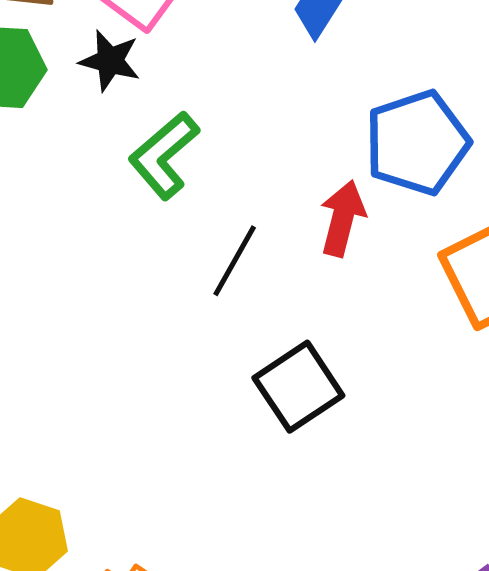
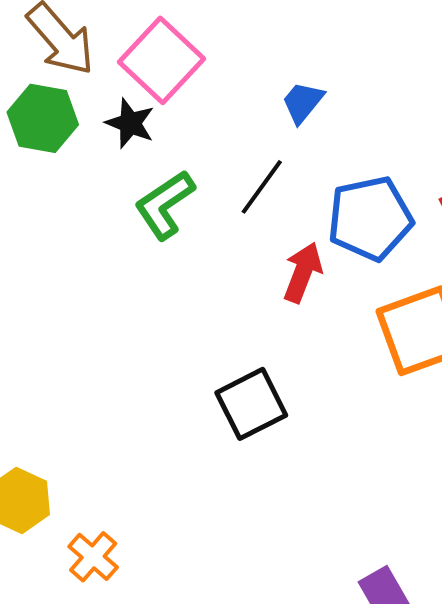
black line: (235, 261) -> (262, 187), moved

